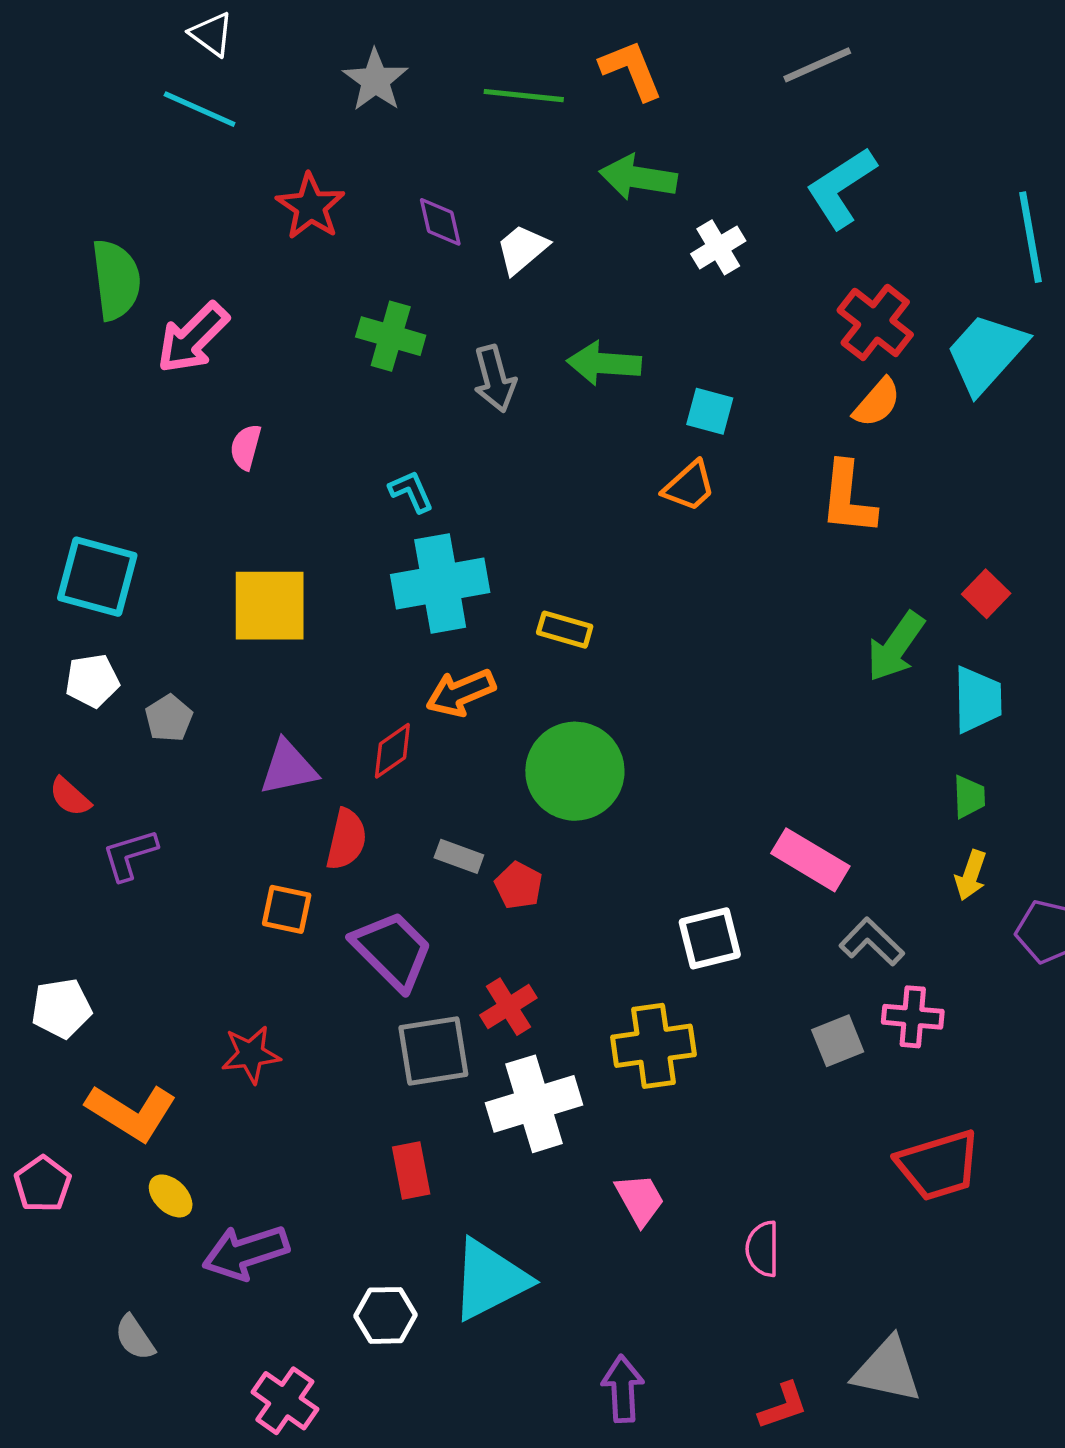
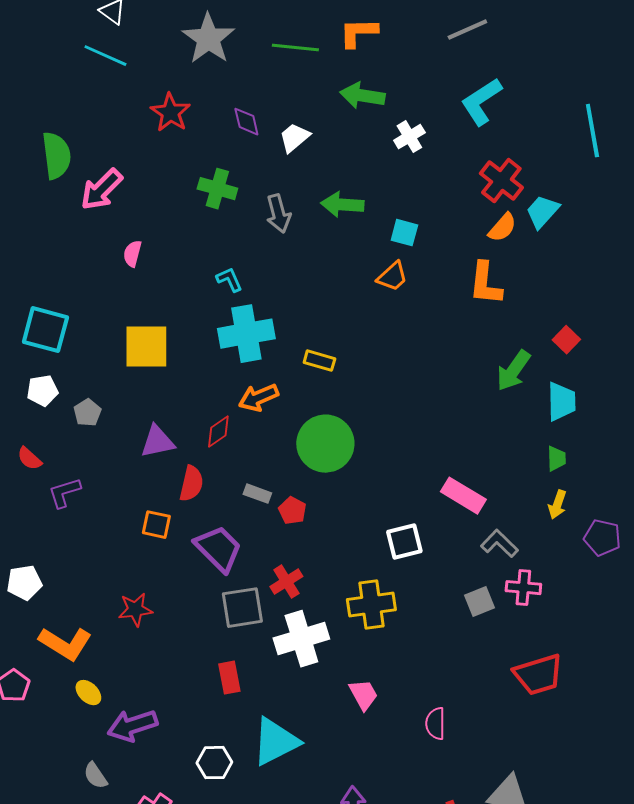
orange L-shape: (631, 70) -> (358, 33), turned -69
gray star: (375, 80) -> (208, 39), size x1.4
cyan trapezoid: (986, 353) -> (542, 212), moved, size x0.7
gray semicircle: (135, 1338) -> (95, 776), moved

